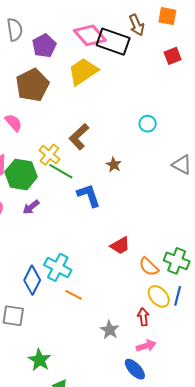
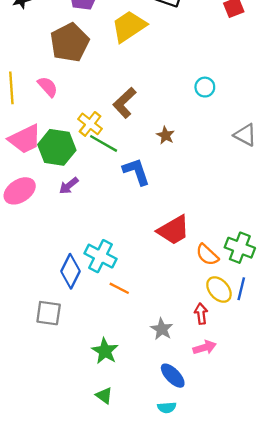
red trapezoid: (120, 246) -> (173, 230), size x1.4
green star: (40, 360) -> (105, 351), moved
blue ellipse: (135, 369) -> (173, 376), moved

